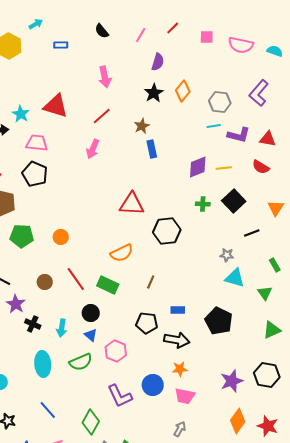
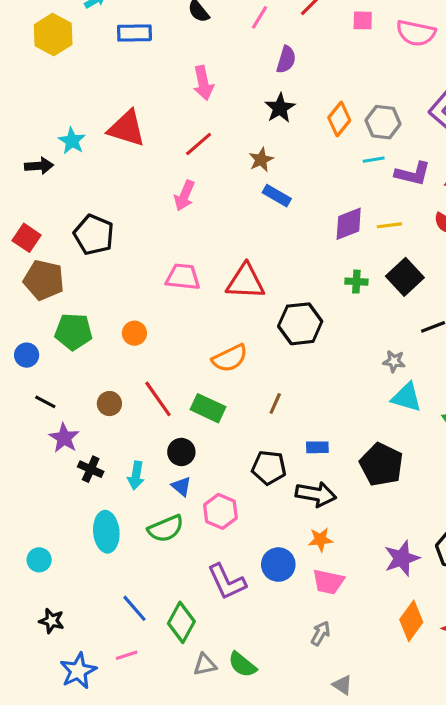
blue rectangle: (61, 45) -> (134, 33), size x1.5
orange diamond: (183, 91) -> (339, 119), moved
pink trapezoid: (37, 143) -> (183, 277), moved
blue rectangle: (152, 149) -> (277, 196), turned -48
blue line: (48, 410) -> (134, 608), moved

